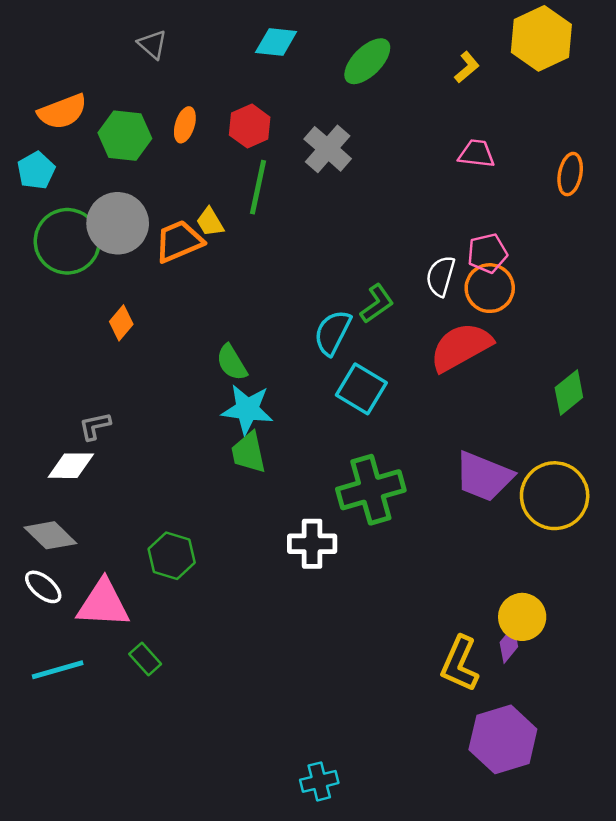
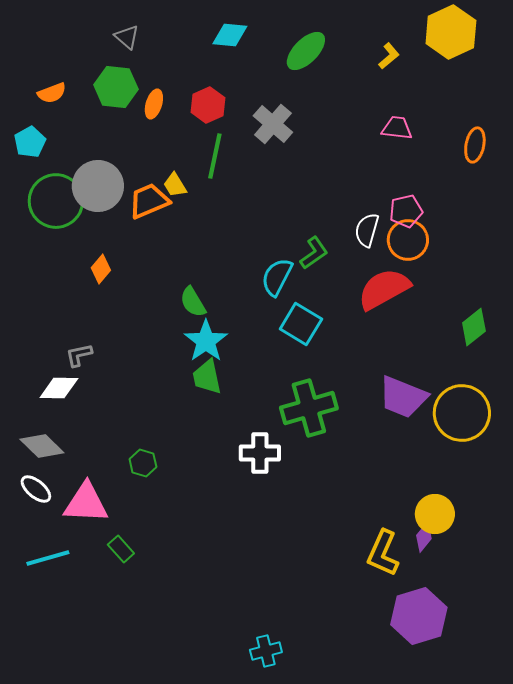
orange semicircle: (62, 112) -> (52, 93), size x0.7
green hexagon: (125, 136) -> (116, 87), moved
cyan star: (247, 409) -> (206, 341), turned 30
green hexagon: (172, 556) -> (143, 463), size x0.7

